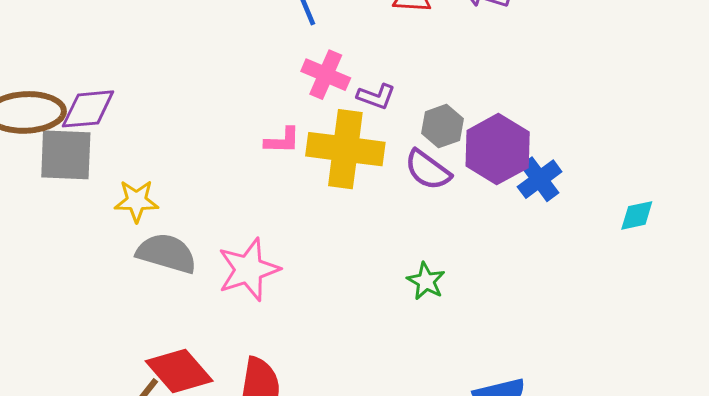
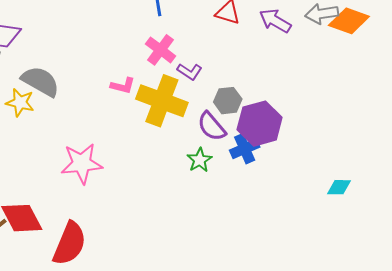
blue cross: (540, 179) -> (245, 149), moved
gray semicircle: (167, 253) -> (40, 81), moved
green star: (426, 281) -> (199, 160), moved

